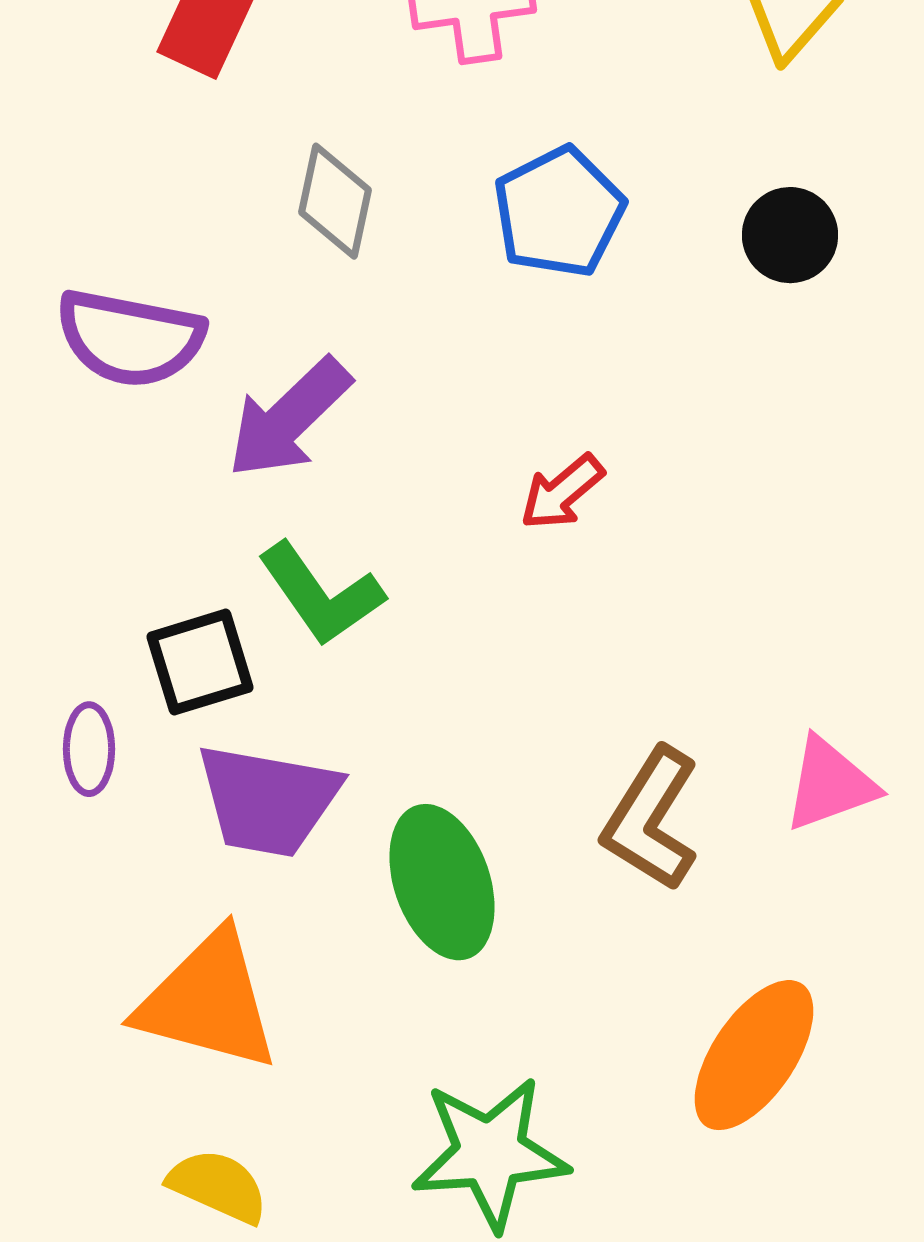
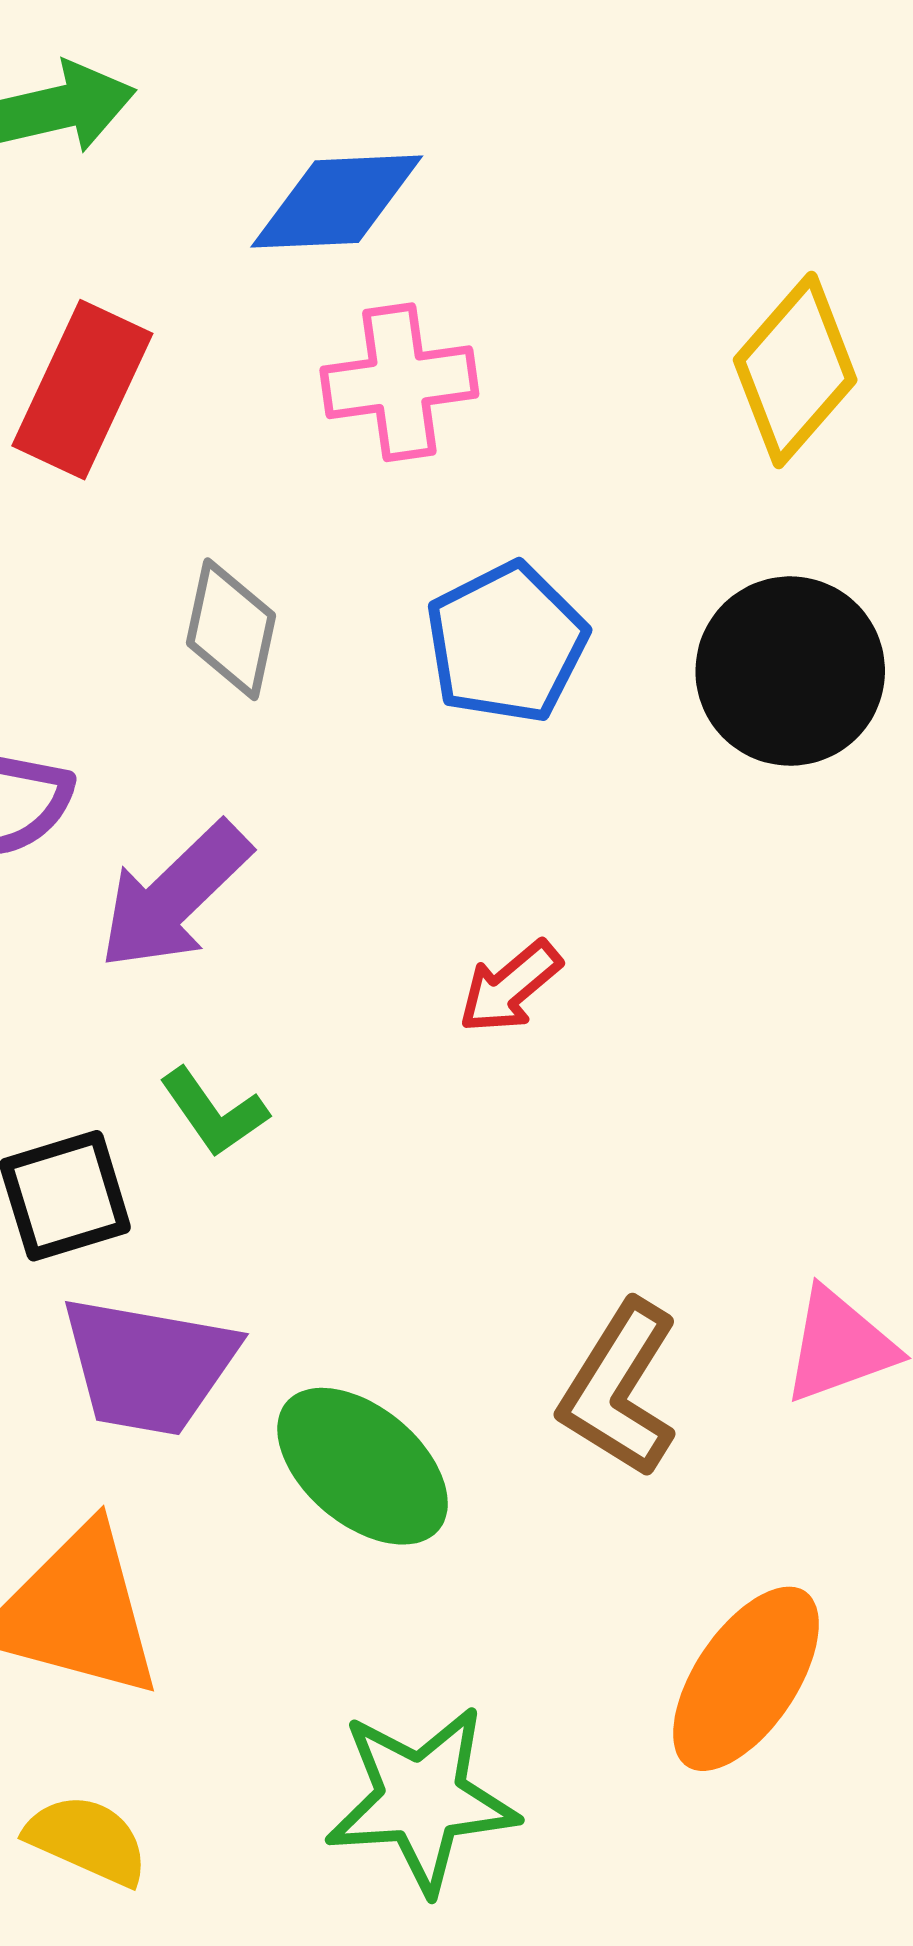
black circle: (790, 235) -> (790, 671), size x1.6
green L-shape: (321, 594) -> (214, 1112), size x0.7
green ellipse: (442, 882) -> (363, 1466), turned -31

